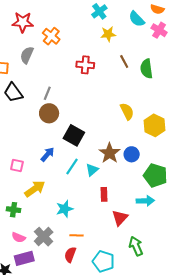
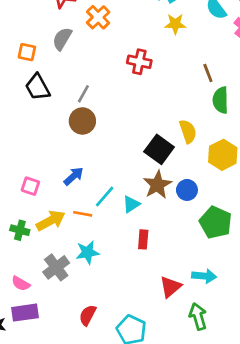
brown line: (124, 61) -> (208, 73), moved
green semicircle: (146, 69) -> (221, 100), moved
black square: (74, 135) -> (159, 149), moved
cyan arrow: (145, 201) -> (204, 276), moved
green cross: (14, 210) -> (20, 230), moved
red triangle: (120, 218) -> (171, 287), moved
orange line: (77, 235) -> (83, 214), moved
gray cross: (44, 237) -> (56, 267), moved
green arrow: (136, 246) -> (198, 316), moved

